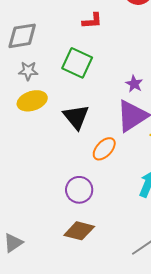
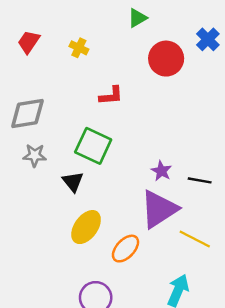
yellow ellipse: (32, 101) -> (86, 227), moved, turned -36
black triangle: (76, 117) -> (73, 182), moved, size x0.7

